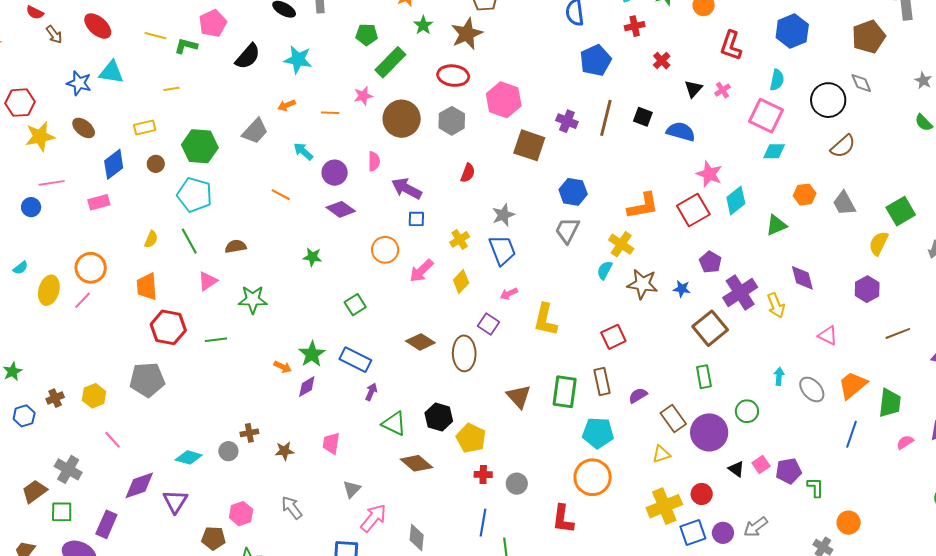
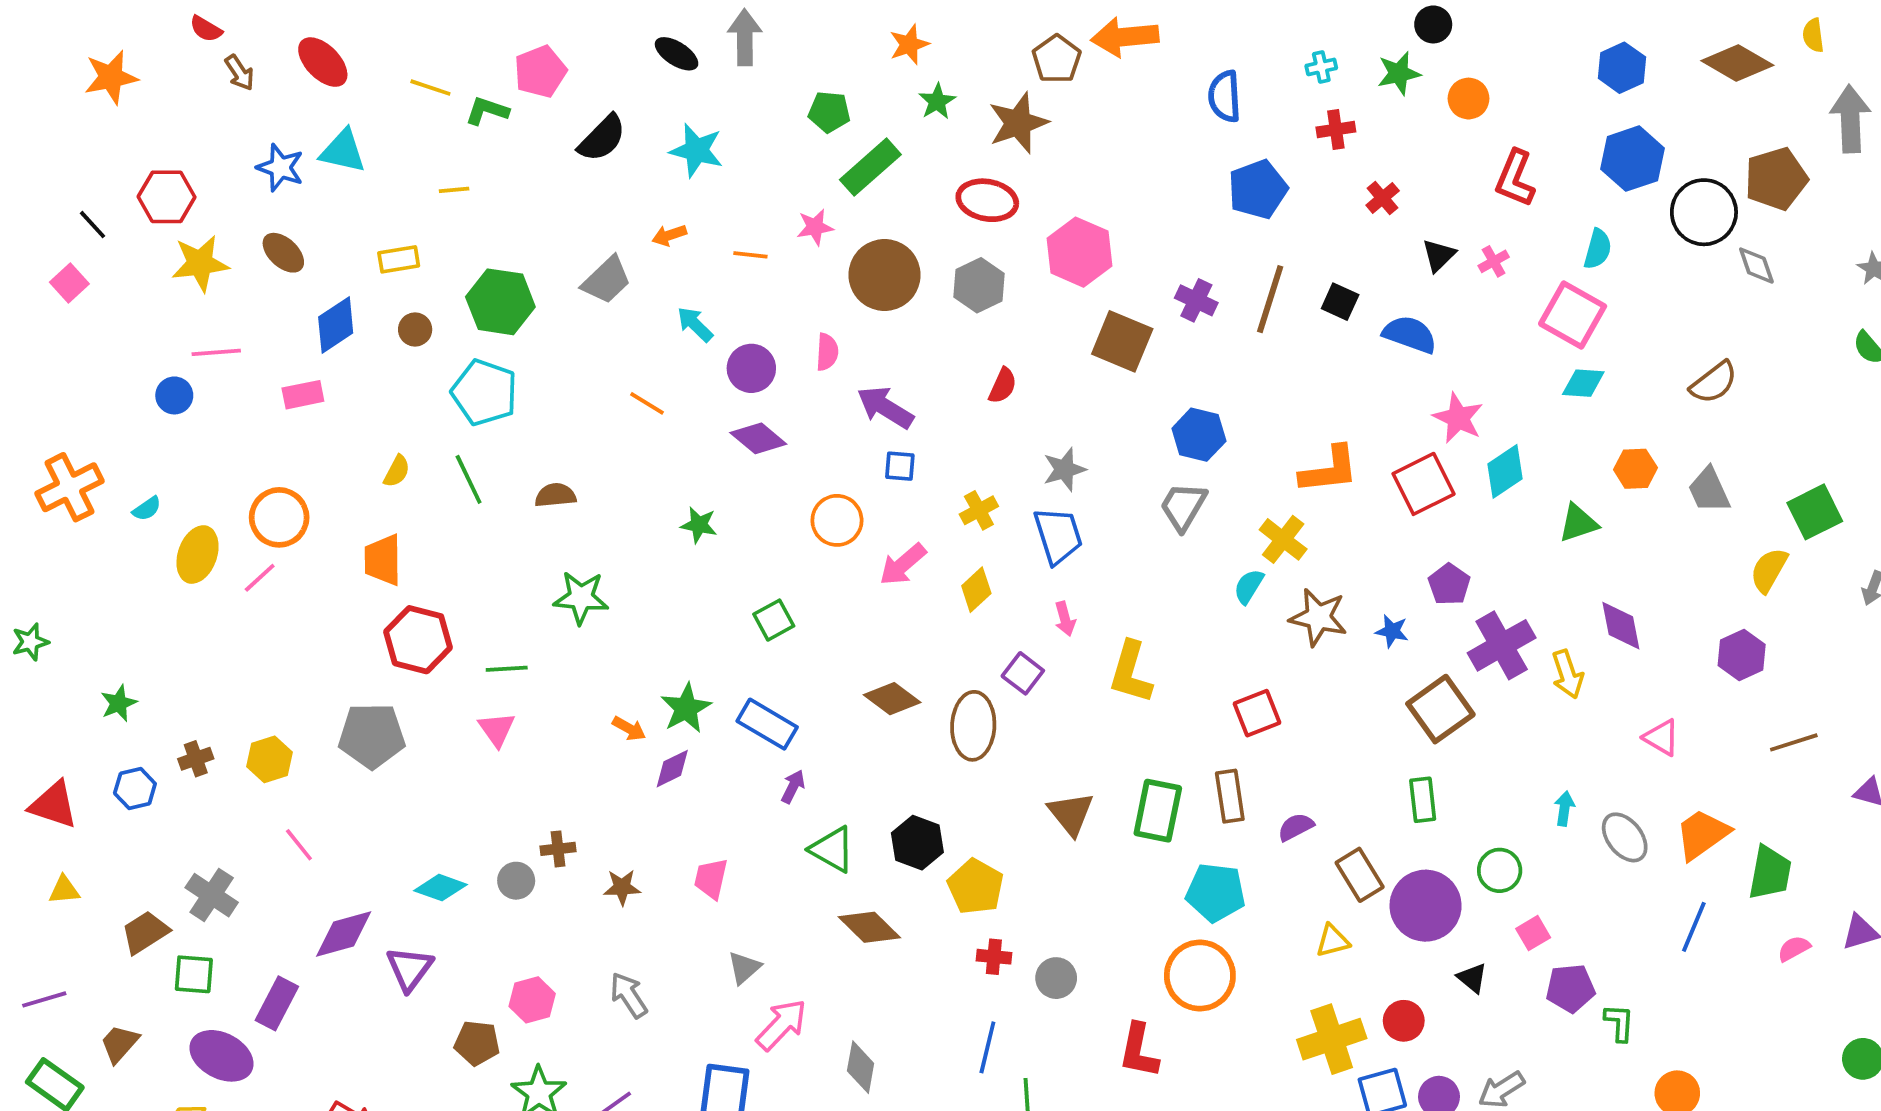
black circle: (828, 100) -> (1704, 212), moved
pink triangle: (208, 281) -> (497, 729), moved, turned -35
pink arrow: (509, 294) -> (1065, 619), turned -84
pink square: (761, 465) -> (1533, 933), moved

